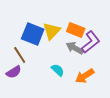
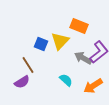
orange rectangle: (76, 30) -> (79, 26), moved
blue square: (33, 34) -> (41, 44), size x0.6

